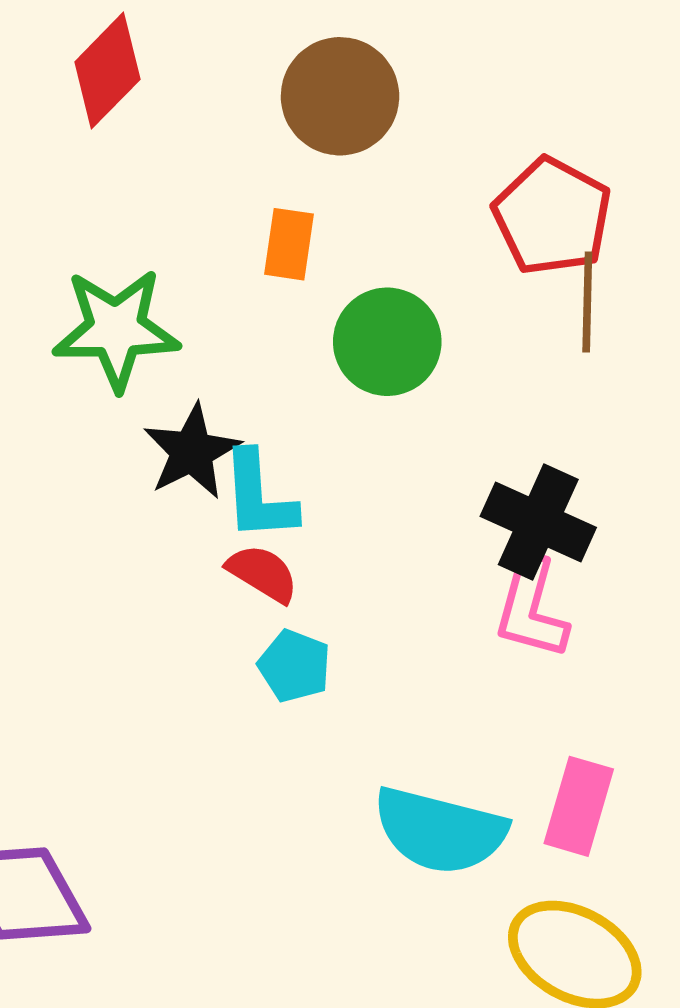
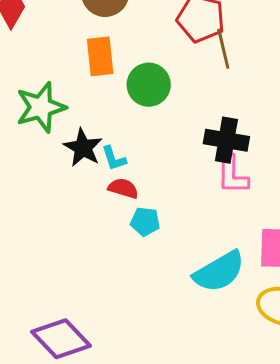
orange rectangle: (289, 244) -> (100, 56), size x1.4
cyan L-shape: (259, 496) -> (114, 158), size x0.7
cyan semicircle: (440, 831) -> (219, 272), turned -30

